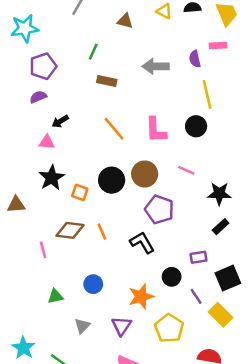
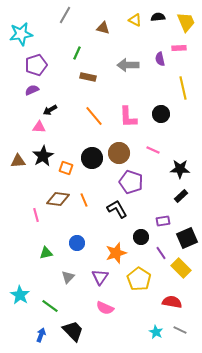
yellow line: (207, 94) -> (183, 88), moved
brown triangle: (16, 205) -> (18, 161), moved

